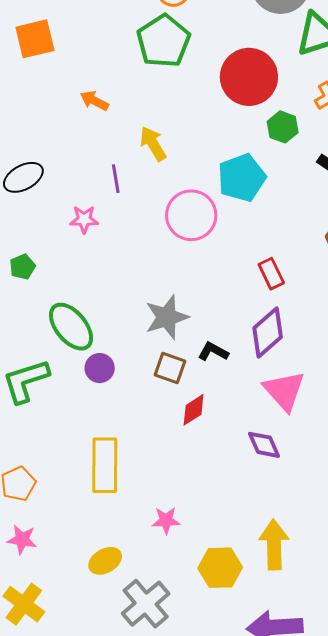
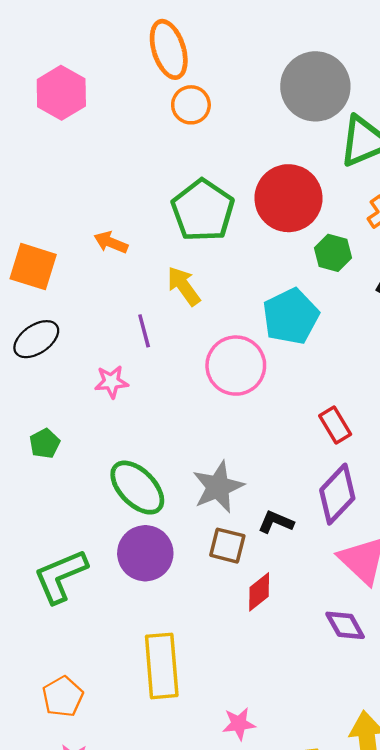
orange square: (35, 39) -> (33, 267), moved, turned 36
green pentagon: (163, 41) -> (203, 210), moved
green ellipse: (71, 327) -> (137, 488), moved
purple circle: (100, 368) -> (145, 553), size x1.6

